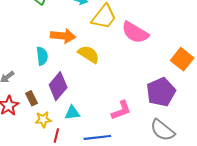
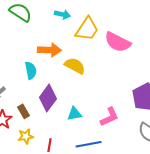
cyan triangle: (72, 113) -> (74, 114), moved
yellow star: (43, 119) -> (26, 136), moved

